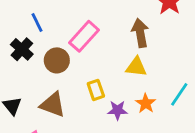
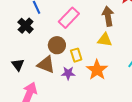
brown circle: (57, 60) -> (57, 45), moved
orange star: (146, 103) -> (97, 70), moved, size x1.5
purple star: (117, 110) -> (68, 73), moved

